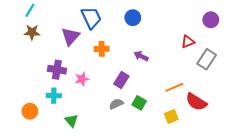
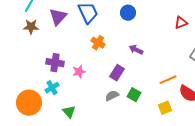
purple triangle: (70, 36) -> (58, 17), moved
red triangle: (188, 42) -> (181, 23), moved
orange cross: (102, 49) -> (98, 43), turned 32
cyan cross: (54, 96) -> (52, 88), turned -32
orange circle: (30, 111) -> (29, 103), size x1.6

